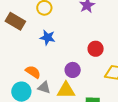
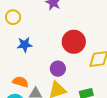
red circle: (96, 49) -> (74, 42), size x1.5

